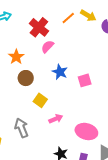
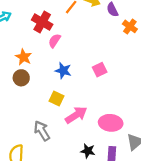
blue star: (60, 72) -> (63, 71), moved
brown circle: (26, 78) -> (21, 78), moved
pink arrow: (56, 119) -> (76, 115), size x1.5

